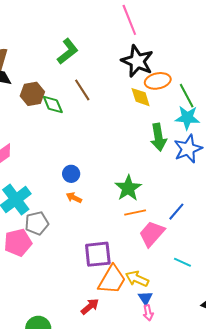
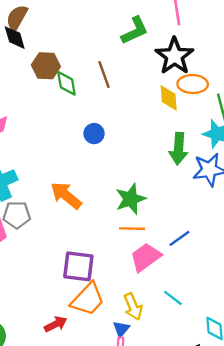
green L-shape: (68, 51) -> (135, 31), moved
blue circle: (71, 174) -> (94, 134), moved
orange arrow: (74, 198) -> (66, 195), size x1.8
yellow arrow: (137, 279) -> (133, 307), moved, turned -150

